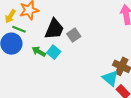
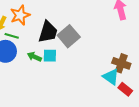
gray square: (74, 35) -> (69, 36), size x1.5
cyan square: (54, 52) -> (50, 56), turned -32

